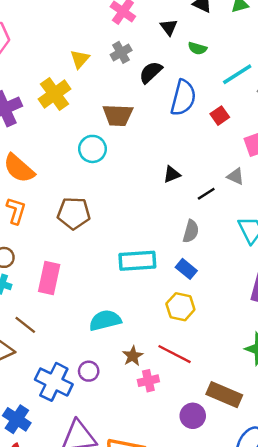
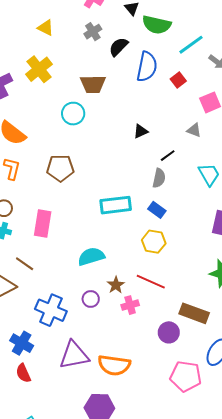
green semicircle: (197, 48) -> (157, 25), size x1.8
yellow triangle: (80, 59) -> (46, 28), moved, turned -42
black line: (206, 194) -> (168, 156), moved
purple circle: (89, 371) -> (91, 299), moved

